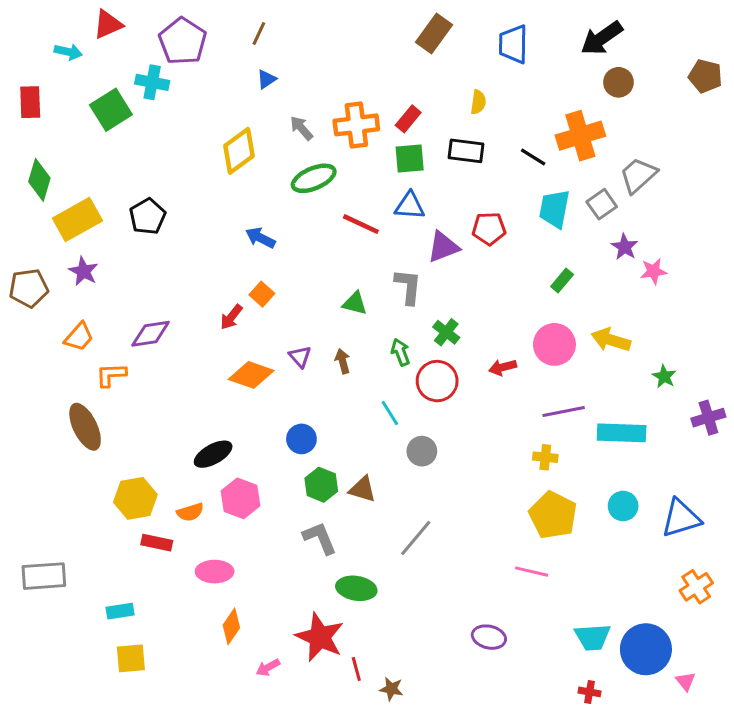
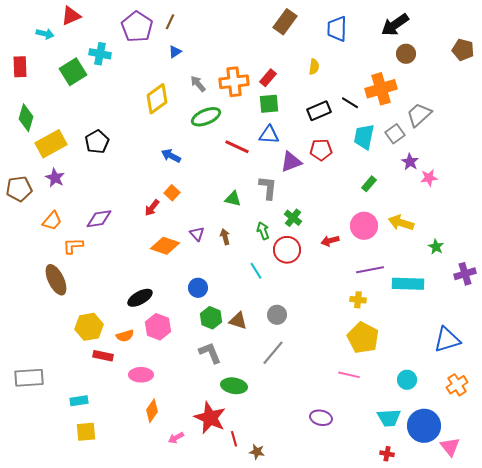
purple pentagon: (183, 41) -> (137, 27), moved
black rectangle: (466, 151) -> (319, 111), moved, turned -30
gray circle: (422, 451) -> (277, 315), moved
cyan circle: (623, 506) -> (407, 380), moved
pink triangle: (686, 681) -> (450, 447), size x1.5

